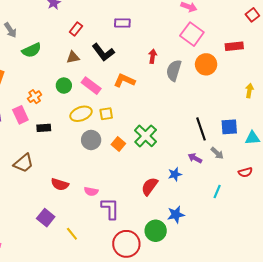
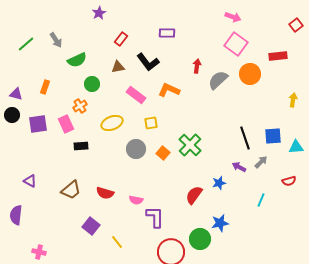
gray semicircle: (174, 70) -> (218, 80), turned 30
green circle: (64, 86) -> (92, 84), moved
yellow ellipse: (81, 114) -> (112, 123), moved
black rectangle: (44, 128) -> (81, 146), moved
gray arrow: (217, 153) -> (261, 162), turned -88
brown trapezoid: (24, 163) -> (71, 190), moved

